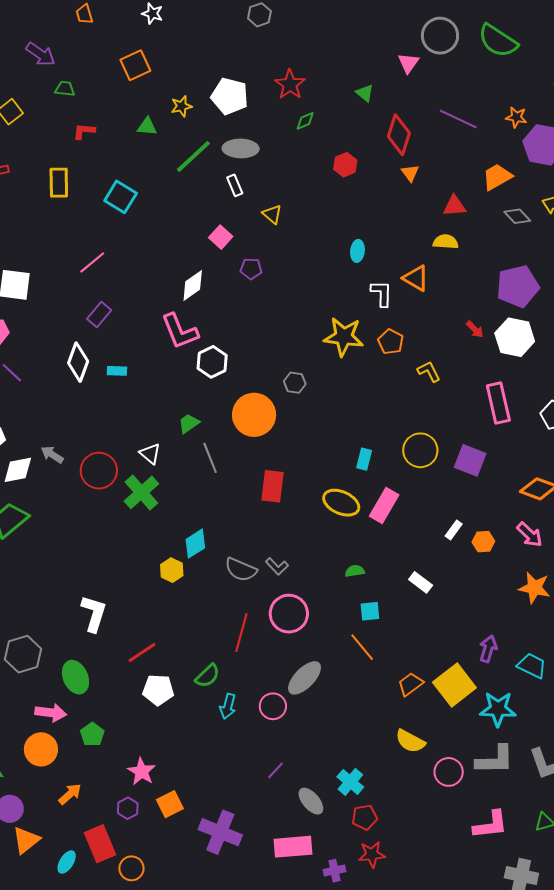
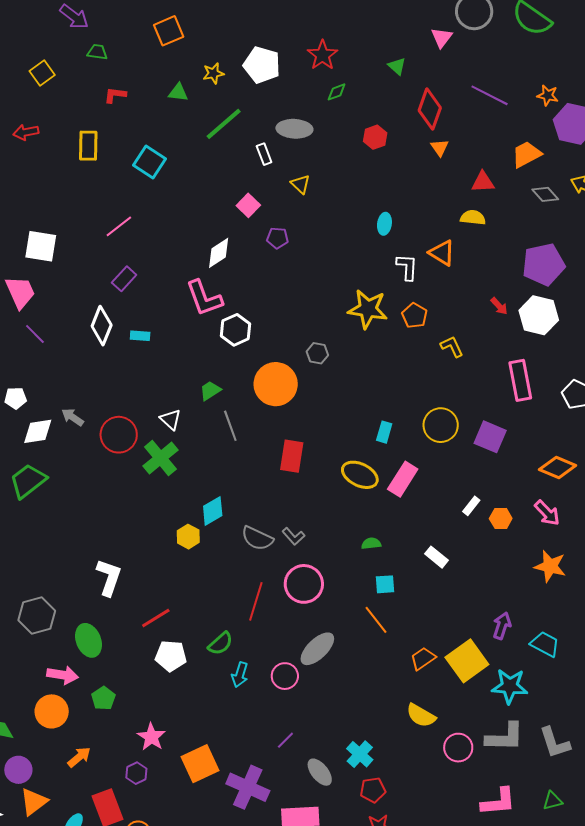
gray ellipse: (241, 148) -> (294, 129), moved
orange square: (170, 804) -> (200, 764), moved, size x1.4
purple cross: (220, 832) -> (248, 787), moved

